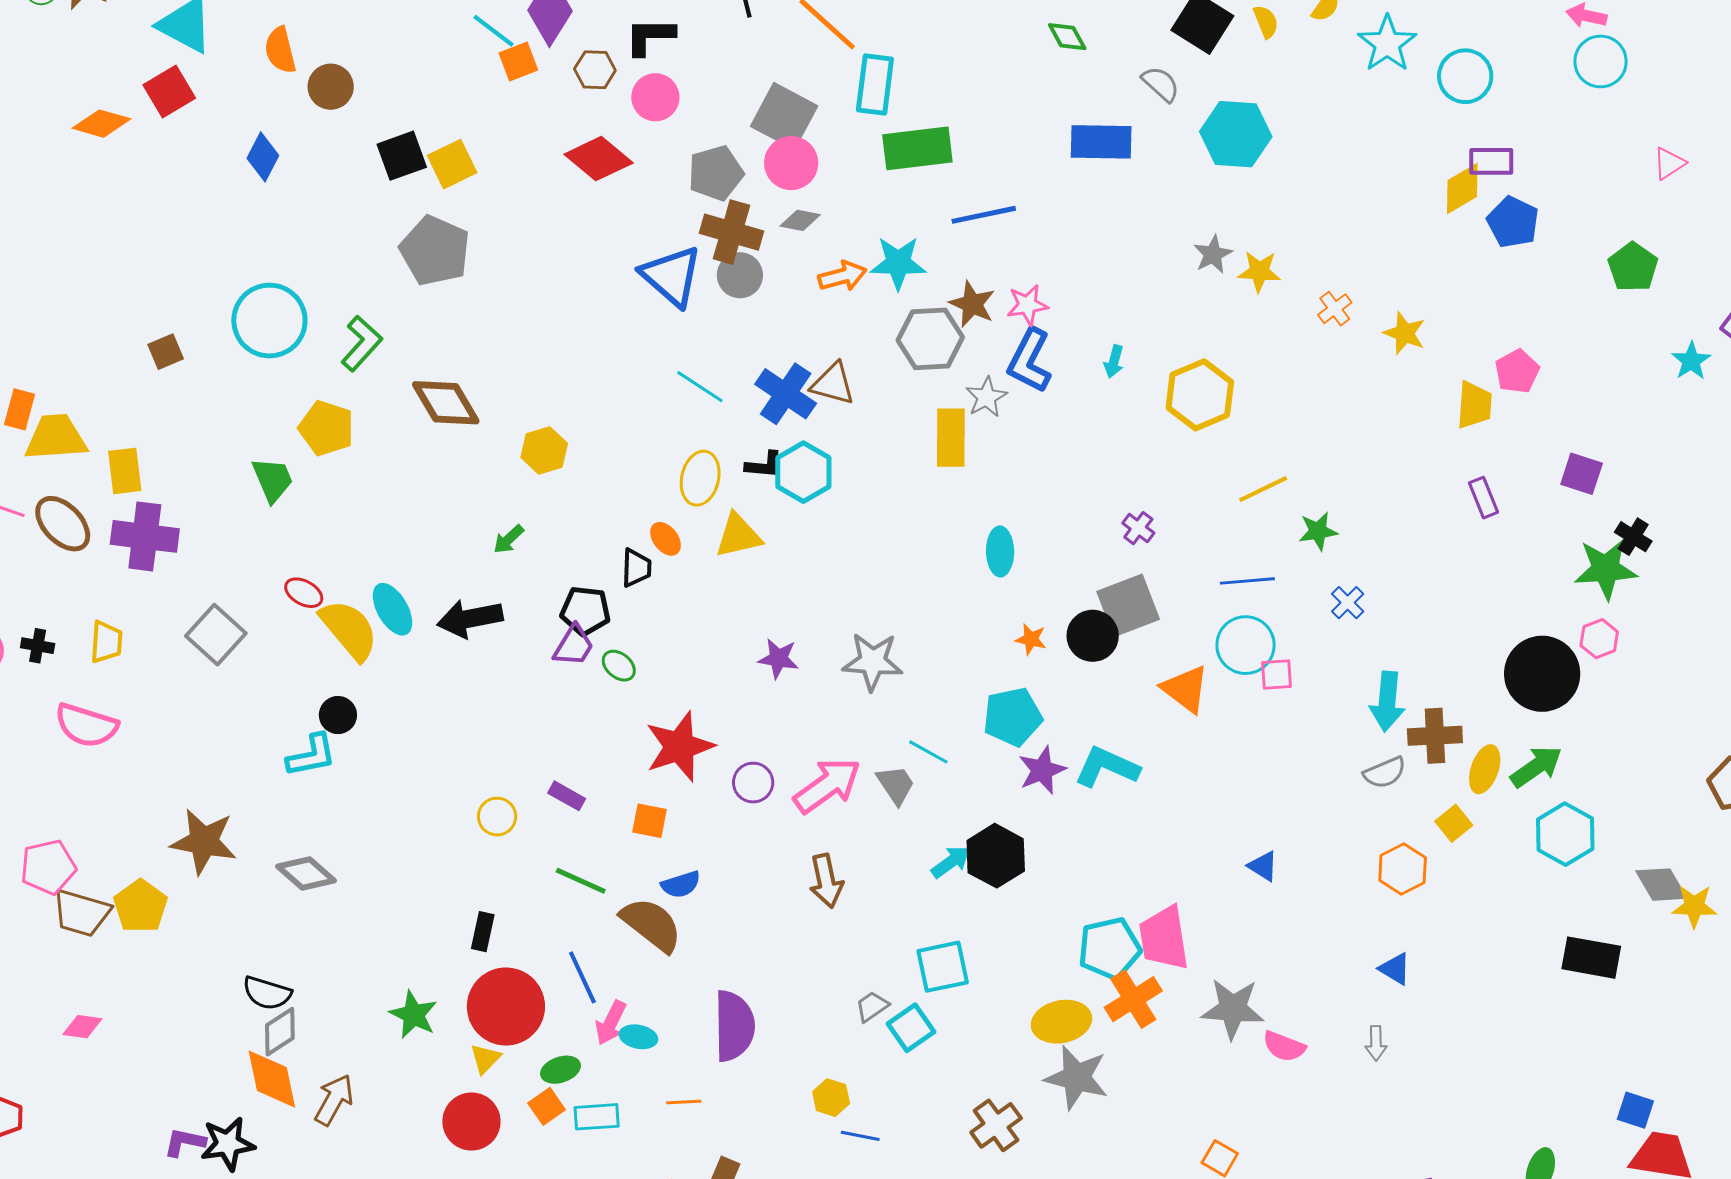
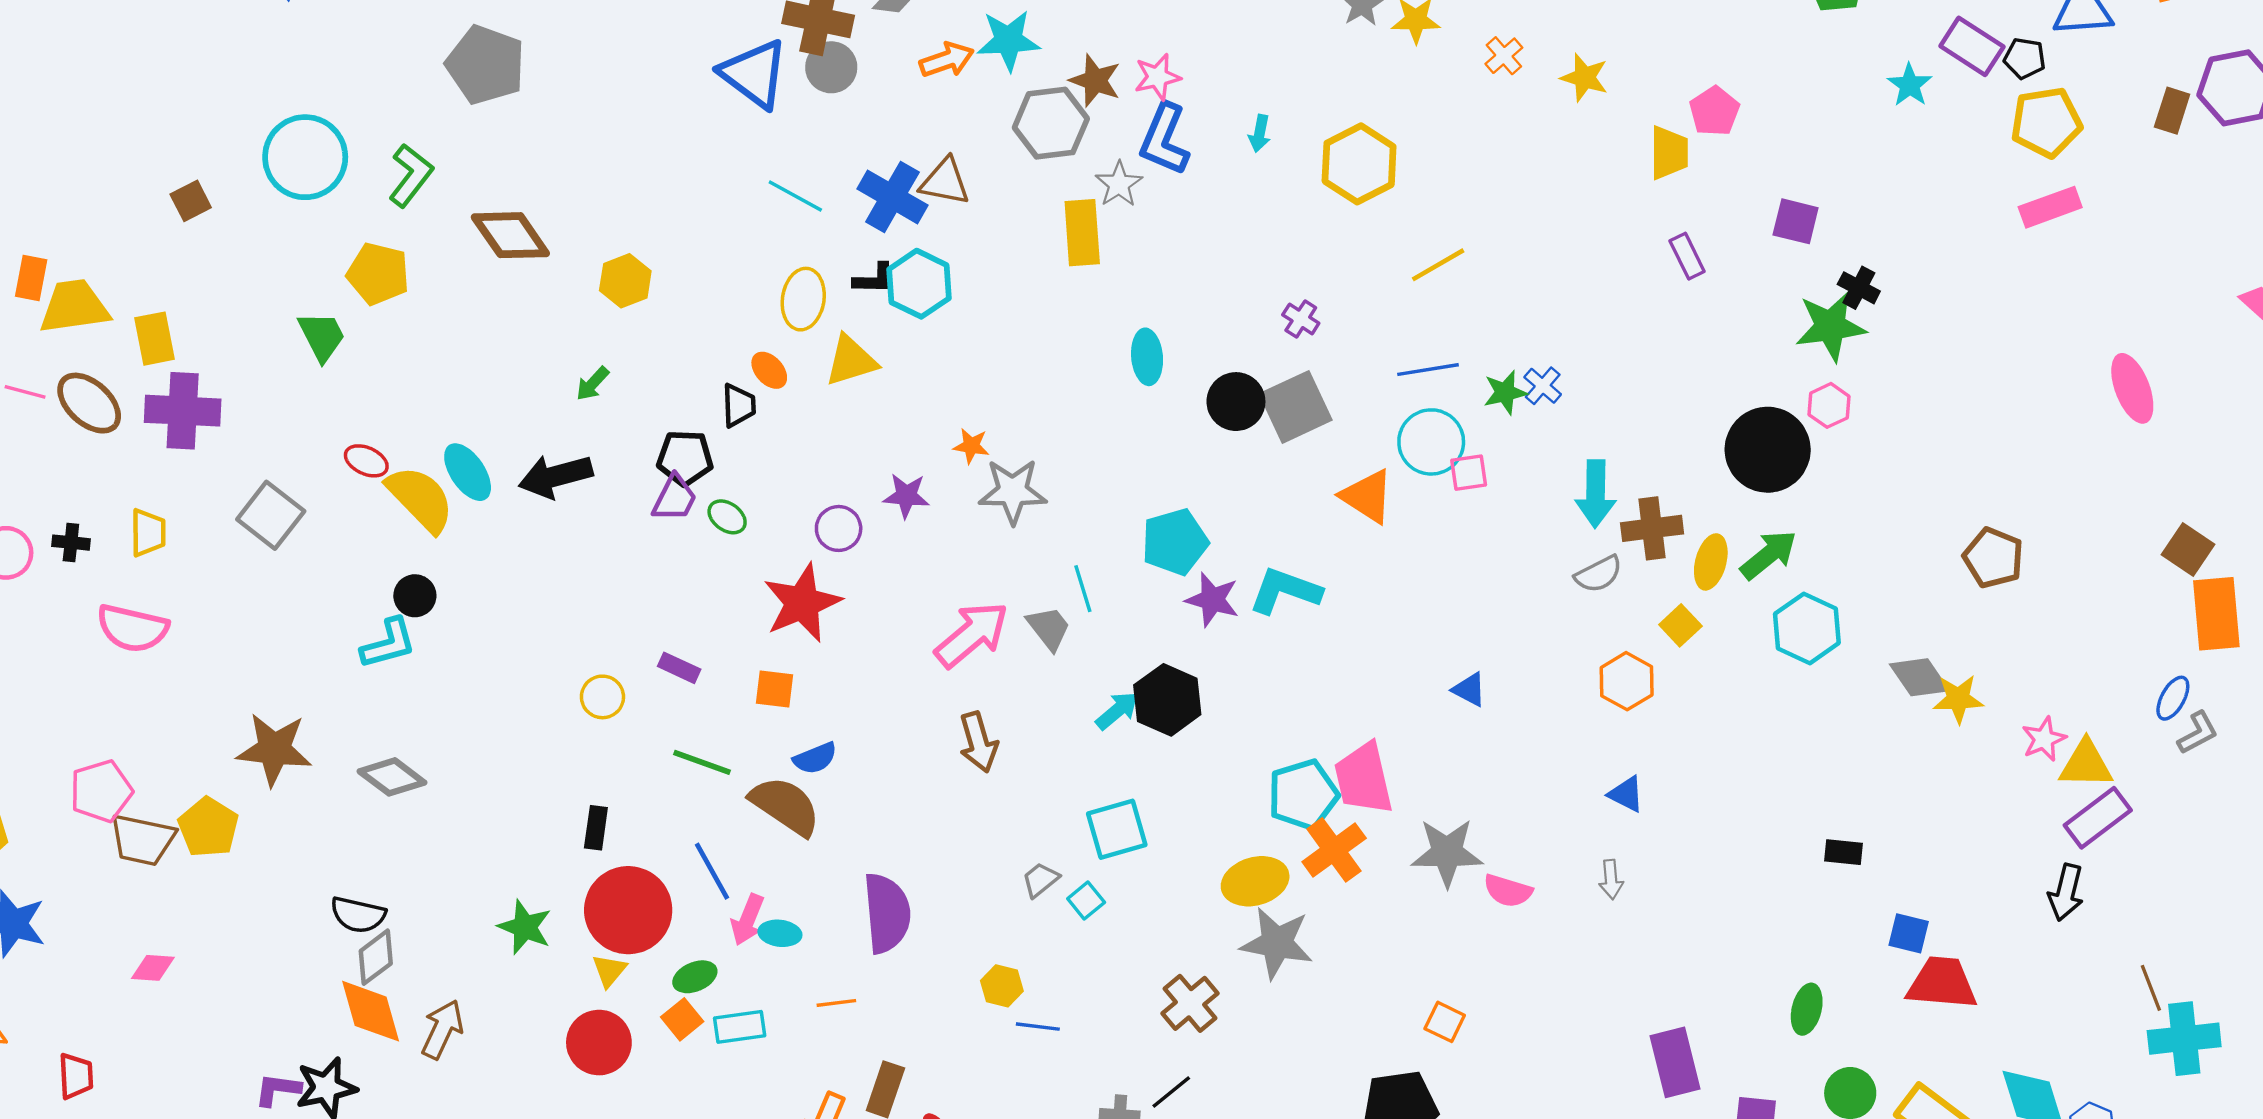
green star: (1318, 531) -> (1505, 392), moved
black circle: (1093, 636) -> (1236, 402), moved
orange star: (1031, 639) -> (971, 446), moved
cyan line: (928, 752) -> (1083, 589), turned 48
purple star: (1042, 770) -> (1212, 600), turned -30
purple circle: (753, 783) -> (839, 528), moved
black rectangle: (1591, 958) -> (1844, 852), moved, size x0.6
cyan square: (911, 1028) -> (1086, 900), size x0.7

